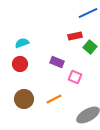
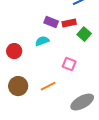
cyan semicircle: (22, 43) -> (42, 41), moved
purple rectangle: (57, 62) -> (51, 22), moved

